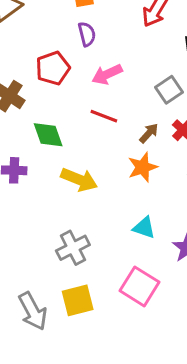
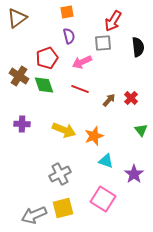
gray square: (169, 90) -> (103, 43), moved, turned 30
green diamond: (48, 135) -> (44, 85), moved
orange star: (143, 167) -> (94, 136), moved
gray arrow: (33, 311) -> (34, 215), turned 95

